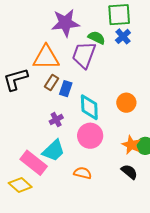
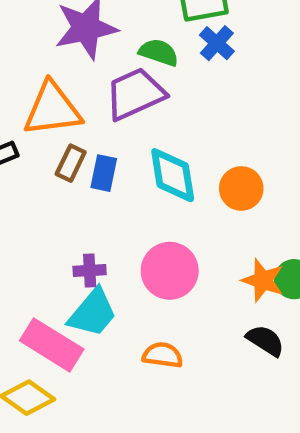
purple trapezoid: (84, 55) -> (135, 94), turned 52
cyan diamond: (89, 107) -> (173, 175), moved
purple cross: (56, 120) -> (90, 270), moved, turned 32

